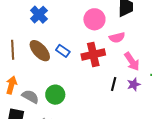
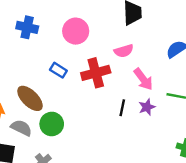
blue cross: (39, 15) -> (27, 27), turned -30
pink circle: (94, 19) -> (76, 31), moved
brown ellipse: (40, 51) -> (30, 98), moved

